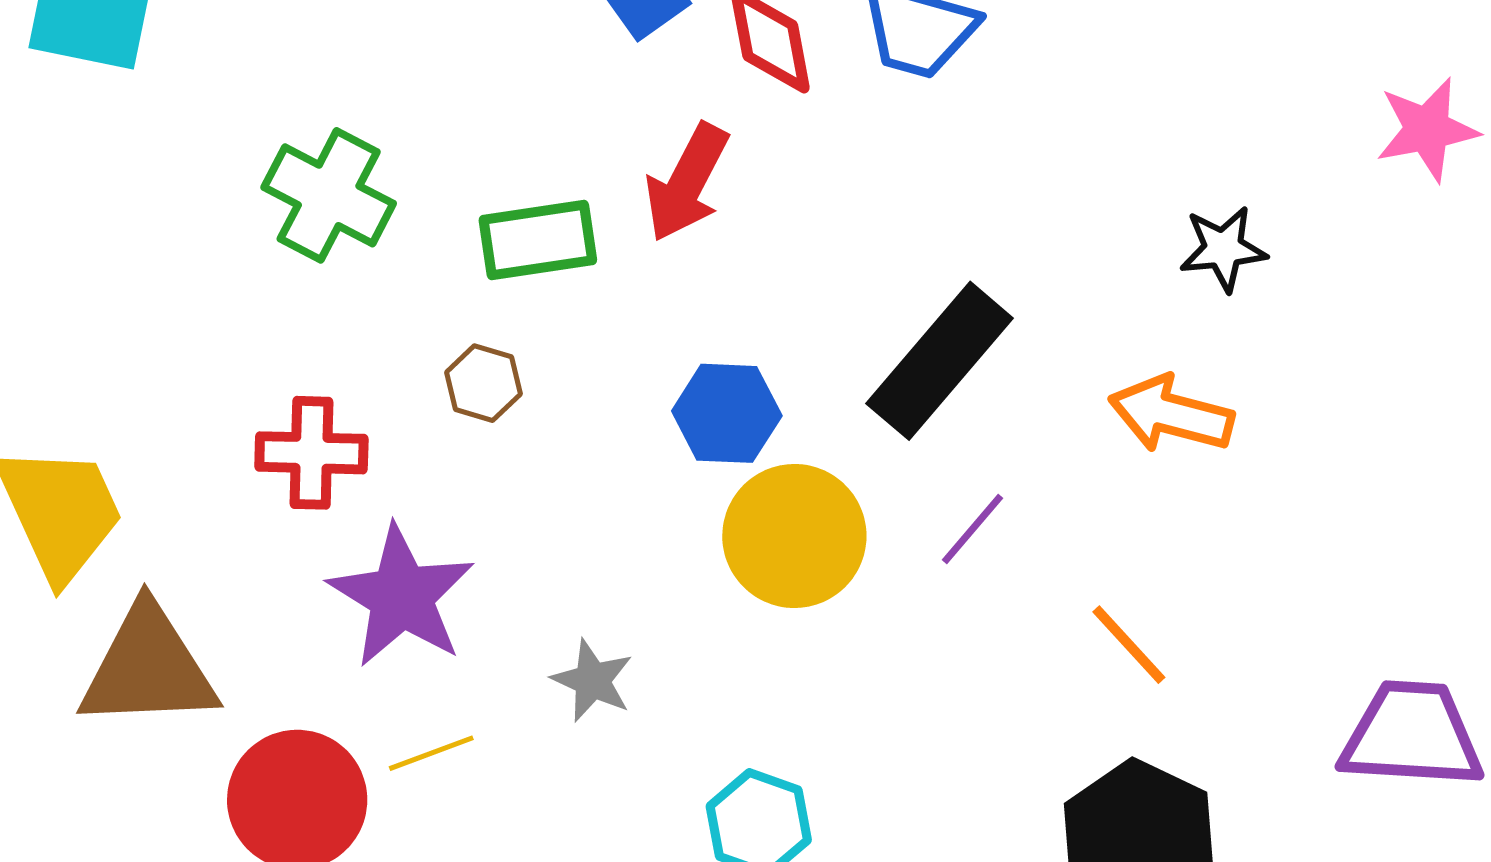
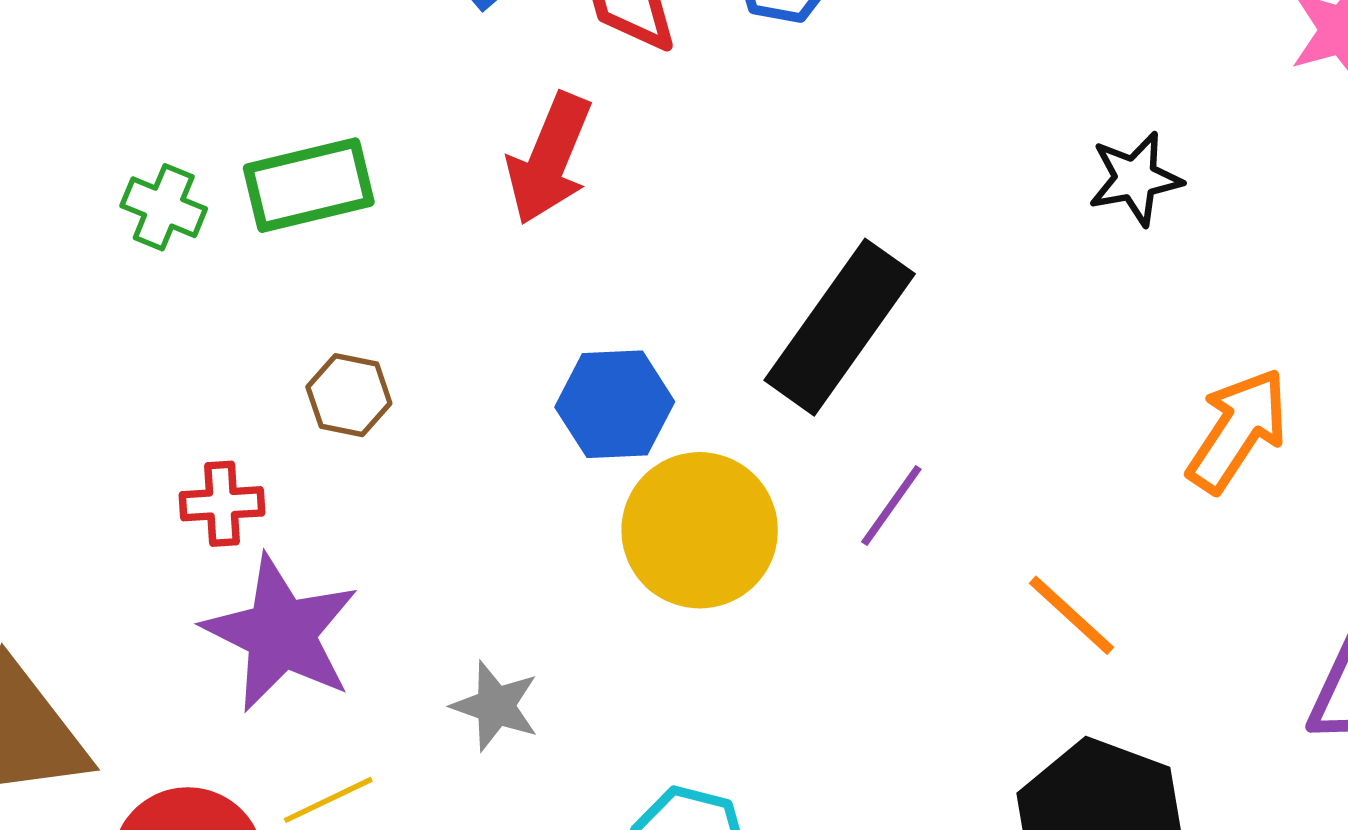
green cross: (329, 195) -> (164, 207), size x0.6
green rectangle: (538, 240) -> (309, 185), moved
orange arrow: (1171, 414) -> (1238, 430), moved, turned 114
red cross: (311, 453) -> (222, 504), moved, size x0.7

